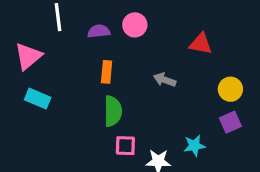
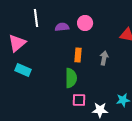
orange rectangle: (107, 72) -> (78, 55), moved
gray arrow: (165, 80) -> (104, 58), turned 80

